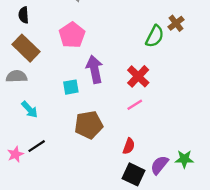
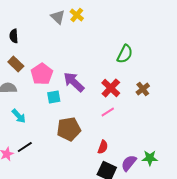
brown cross: (176, 23) -> (143, 89), moved
pink pentagon: (72, 35) -> (42, 74), moved
brown rectangle: (26, 48) -> (16, 64), size x0.7
purple arrow: (94, 69) -> (74, 82), turned -35

